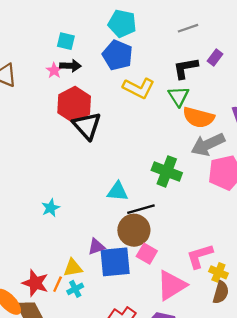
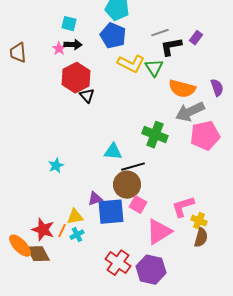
gray line: (188, 28) -> (160, 33), moved
green triangle: (179, 96) -> (154, 68), moved
black triangle: (87, 126) -> (87, 96), size x0.6

